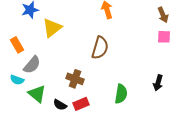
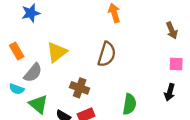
brown arrow: (163, 15) -> (172, 30), moved
yellow triangle: (52, 28) -> (57, 52), moved
pink square: (164, 37) -> (176, 64), moved

